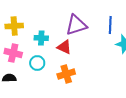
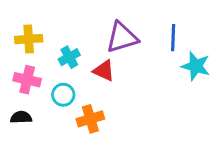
cyan cross: (41, 38) -> (69, 57), turned -32
orange cross: (66, 74) -> (90, 119), moved

